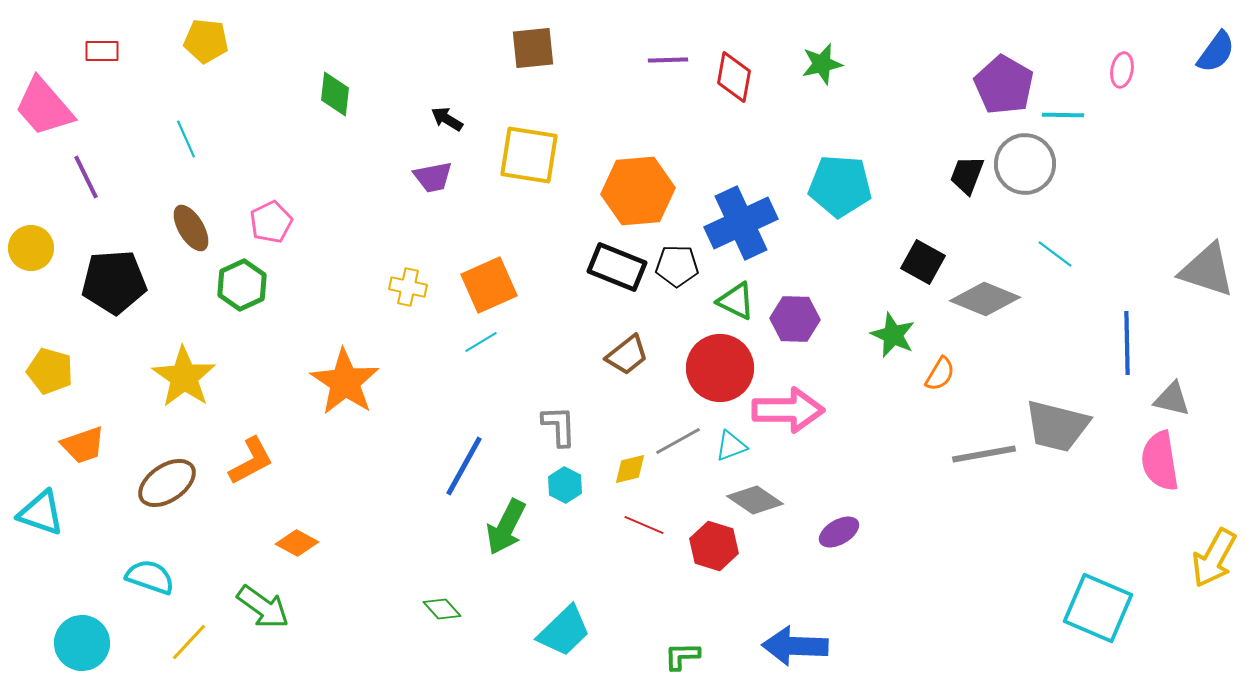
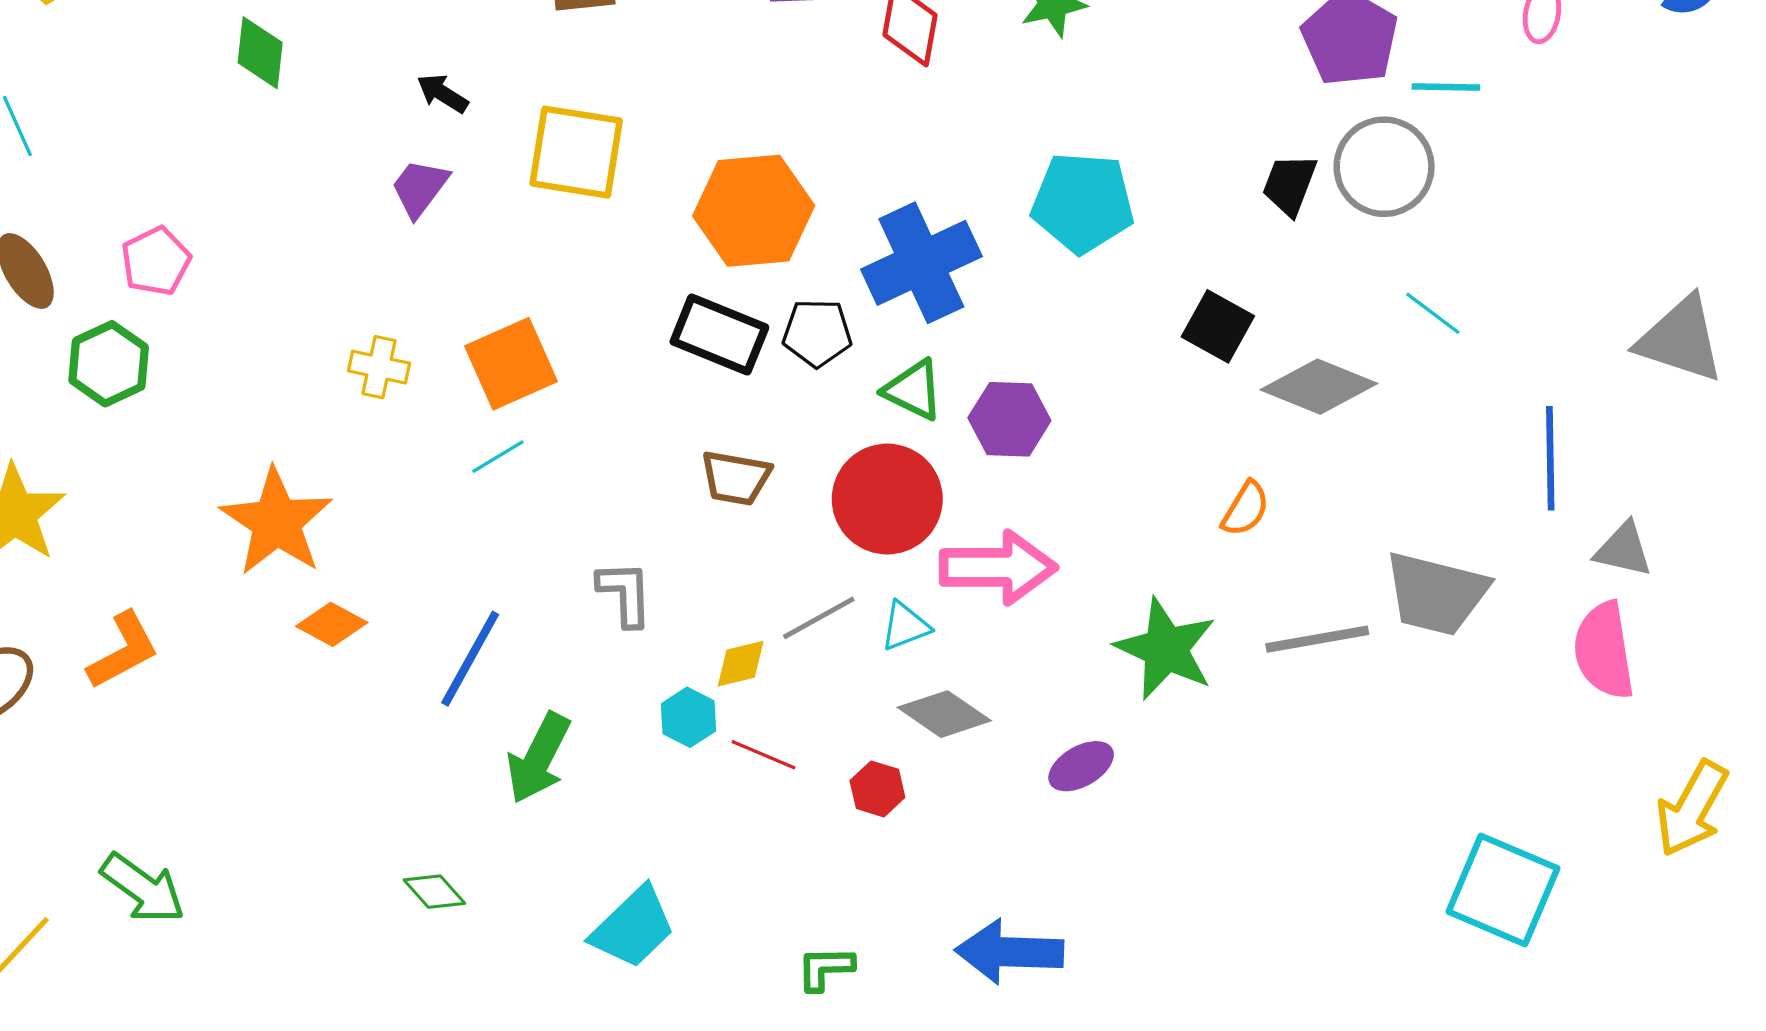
purple trapezoid: (433, 177) -> (420, 188), turned 138
green star: (893, 335) -> (1166, 649), moved, size x1.4
brown trapezoid: (627, 355) -> (736, 478), turned 48
cyan hexagon: (565, 485) -> (688, 717), moved
orange diamond: (297, 543) -> (332, 624), moved
red hexagon: (714, 546) -> (877, 789), size x0.7

